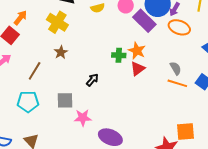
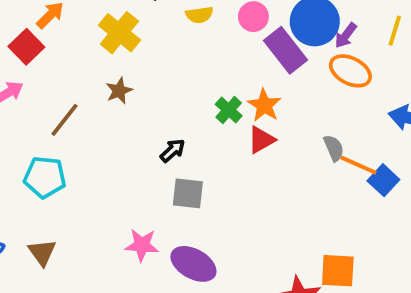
green cross: (119, 55) -> (229, 110), turned 32
orange line: (177, 83) -> (358, 165), moved
gray square: (65, 100) -> (188, 193), moved
pink star: (83, 118) -> (142, 245), moved

